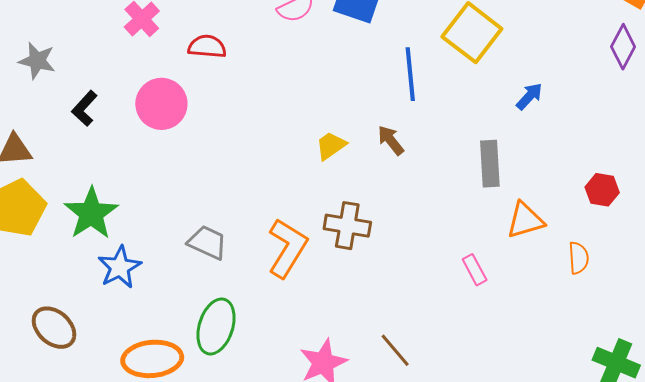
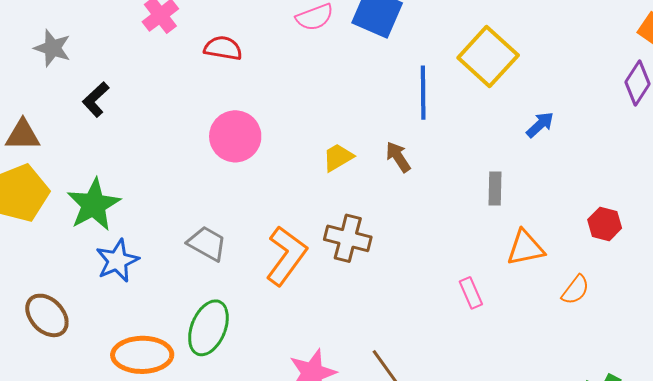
pink circle: (161, 104) -> (235, 136), moved
gray rectangle: (490, 164) -> (495, 188), size x0.7
orange semicircle: (579, 258) -> (575, 290), turned 36

